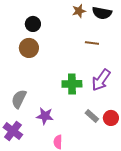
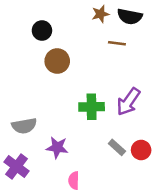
brown line: (92, 43) -> (117, 43), moved
brown circle: (29, 48) -> (57, 61), moved
gray semicircle: (19, 99) -> (24, 126), turned -126

